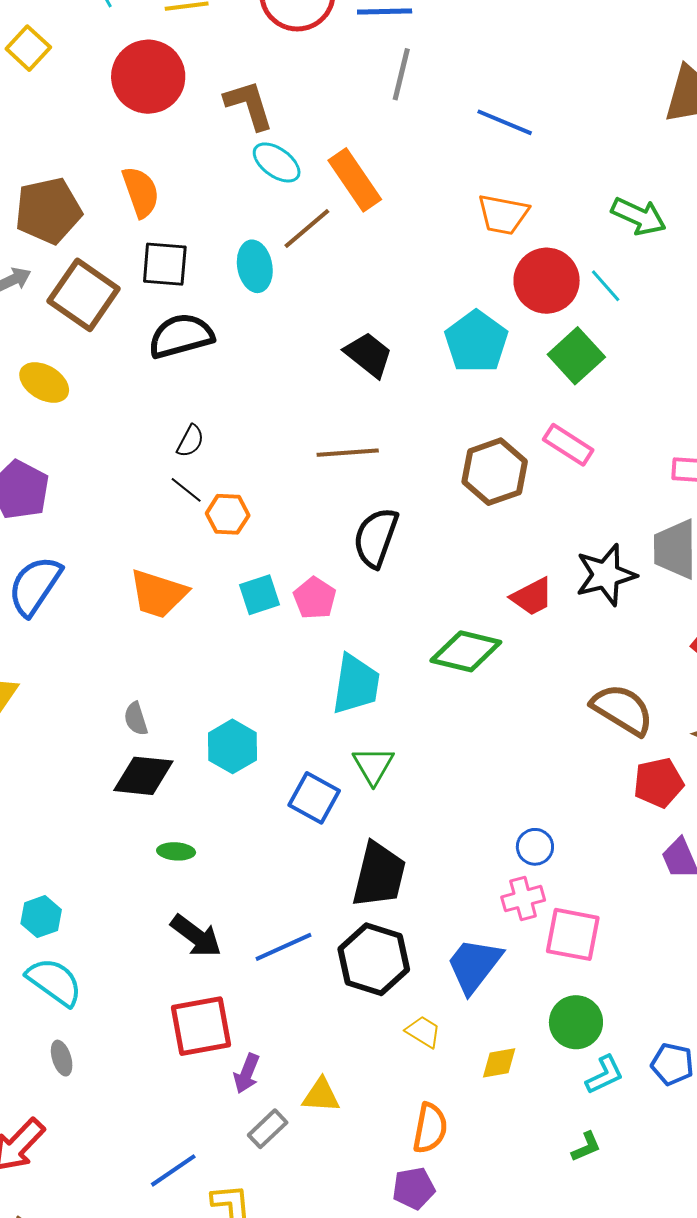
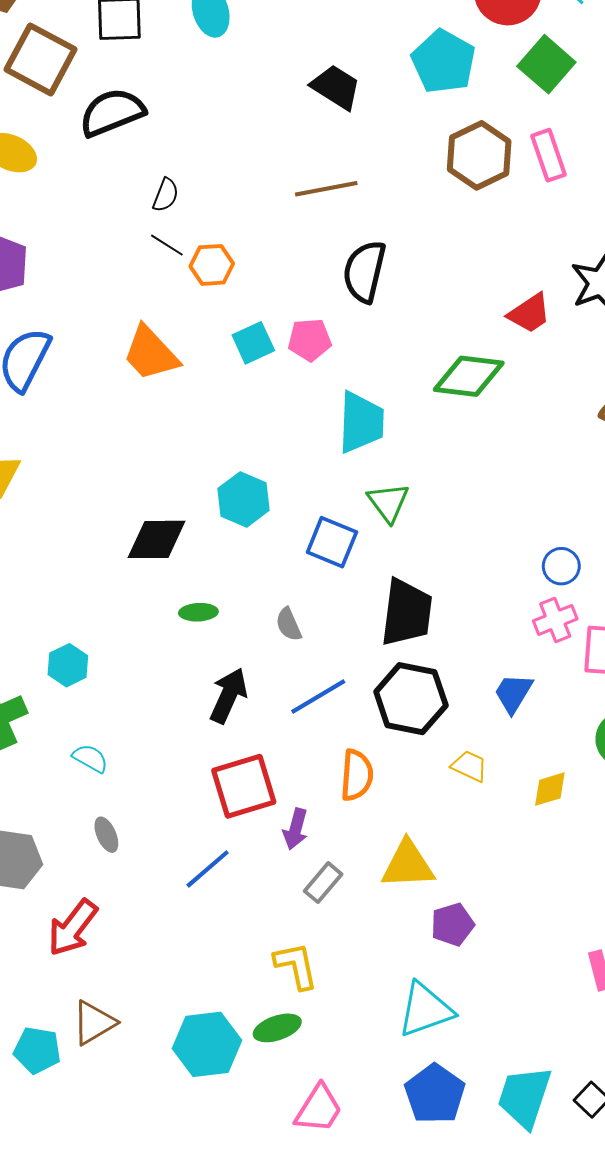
black semicircle: (181, 336) -> (112, 112), moved
pink rectangle: (568, 445) -> (549, 155), turned 45
brown hexagon: (495, 472) -> (479, 155), moved
orange trapezoid: (158, 594) -> (151, 353), turned 36
pink pentagon: (315, 598) -> (310, 340), turned -30
gray semicircle: (136, 719) -> (289, 624), moved
cyan hexagon: (41, 917) -> (68, 665), moved
black arrow: (196, 936) -> (228, 696), turned -96
blue trapezoid: (474, 965) -> (513, 693), size x0.7
cyan semicircle: (54, 982) -> (90, 758), size x0.6
yellow triangle: (321, 1095) -> (408, 865), moved, size x1.4
orange semicircle: (430, 1128) -> (357, 775), moved
blue line: (173, 1170) -> (208, 869), moved
purple pentagon: (414, 1188) -> (452, 924), moved

